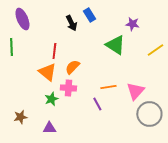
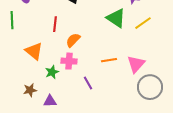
yellow line: (155, 50) -> (143, 23), moved
orange triangle: (47, 72) -> (34, 51), moved
purple line: (97, 104) -> (88, 83), moved
brown star: (20, 117) -> (30, 90), moved

